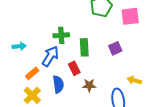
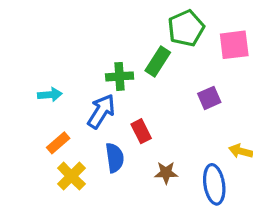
green rectangle: (84, 47) -> (158, 61), moved, turned 36
orange rectangle: (32, 73) -> (58, 143), moved
brown star: (89, 85) -> (166, 173), moved

